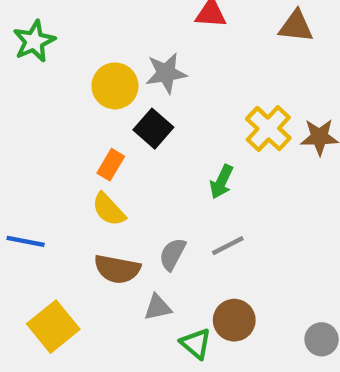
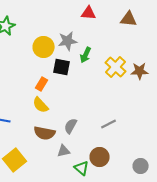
black square: (153, 129) -> (62, 67), turned -30
green arrow: (221, 182) -> (86, 55), moved
gray line: (228, 246) -> (109, 124), moved

